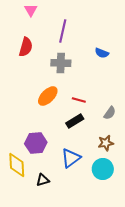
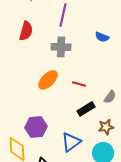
black rectangle: (75, 121) -> (86, 109), moved

